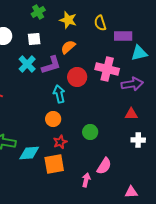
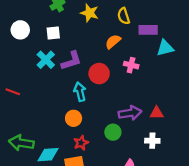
orange semicircle: (68, 47) -> (113, 42), moved
pink cross: (107, 69) -> (131, 65), size x0.6
purple arrow: (132, 84) -> (130, 113), moved
white cross: (138, 140) -> (152, 141), moved

